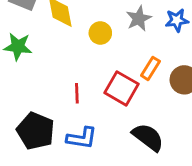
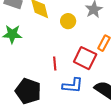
blue L-shape: (82, 138) -> (73, 85), moved

